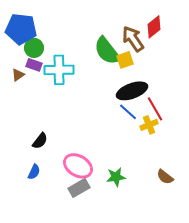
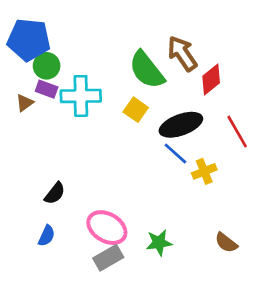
red diamond: (154, 27) -> (211, 80), moved
yellow square: (125, 60) -> (136, 110), moved, turned -36
red line: (155, 109) -> (237, 132), moved

